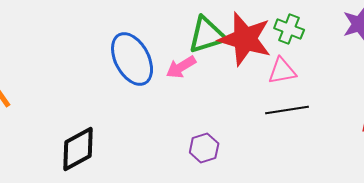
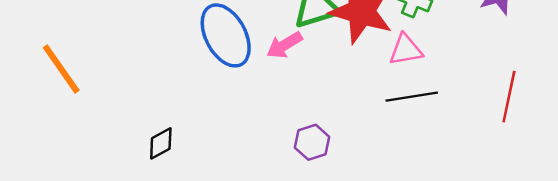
black diamond: (78, 149) -> (161, 143), size x0.6

